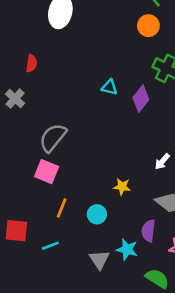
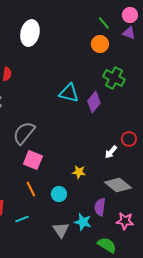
cyan triangle: (109, 87) -> (69, 93), size x1.5
pink square: (47, 172) -> (33, 160), moved
orange line: (62, 208) -> (31, 189), turned -49

